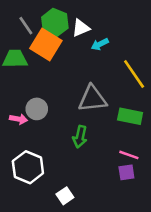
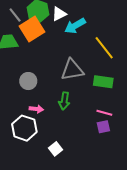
cyan arrow: (100, 44) -> (75, 26), size x1.5
orange square: (46, 45) -> (32, 29), turned 30
pink arrow: (19, 119) -> (36, 109), moved

